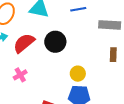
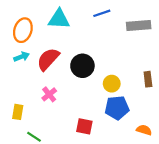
black circle: (55, 42) -> (82, 66), moved
brown rectangle: (113, 55) -> (148, 79), moved

